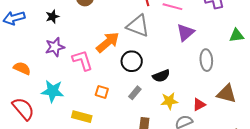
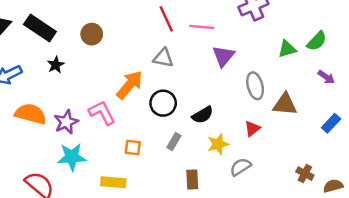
gray triangle: (138, 26) -> (163, 58), size x0.7
purple star: (55, 47) -> (66, 122), moved
orange semicircle: (22, 68) -> (31, 114), moved, size x1.4
brown triangle: (226, 94) -> (285, 104), moved
red triangle: (199, 105) -> (252, 129), moved

